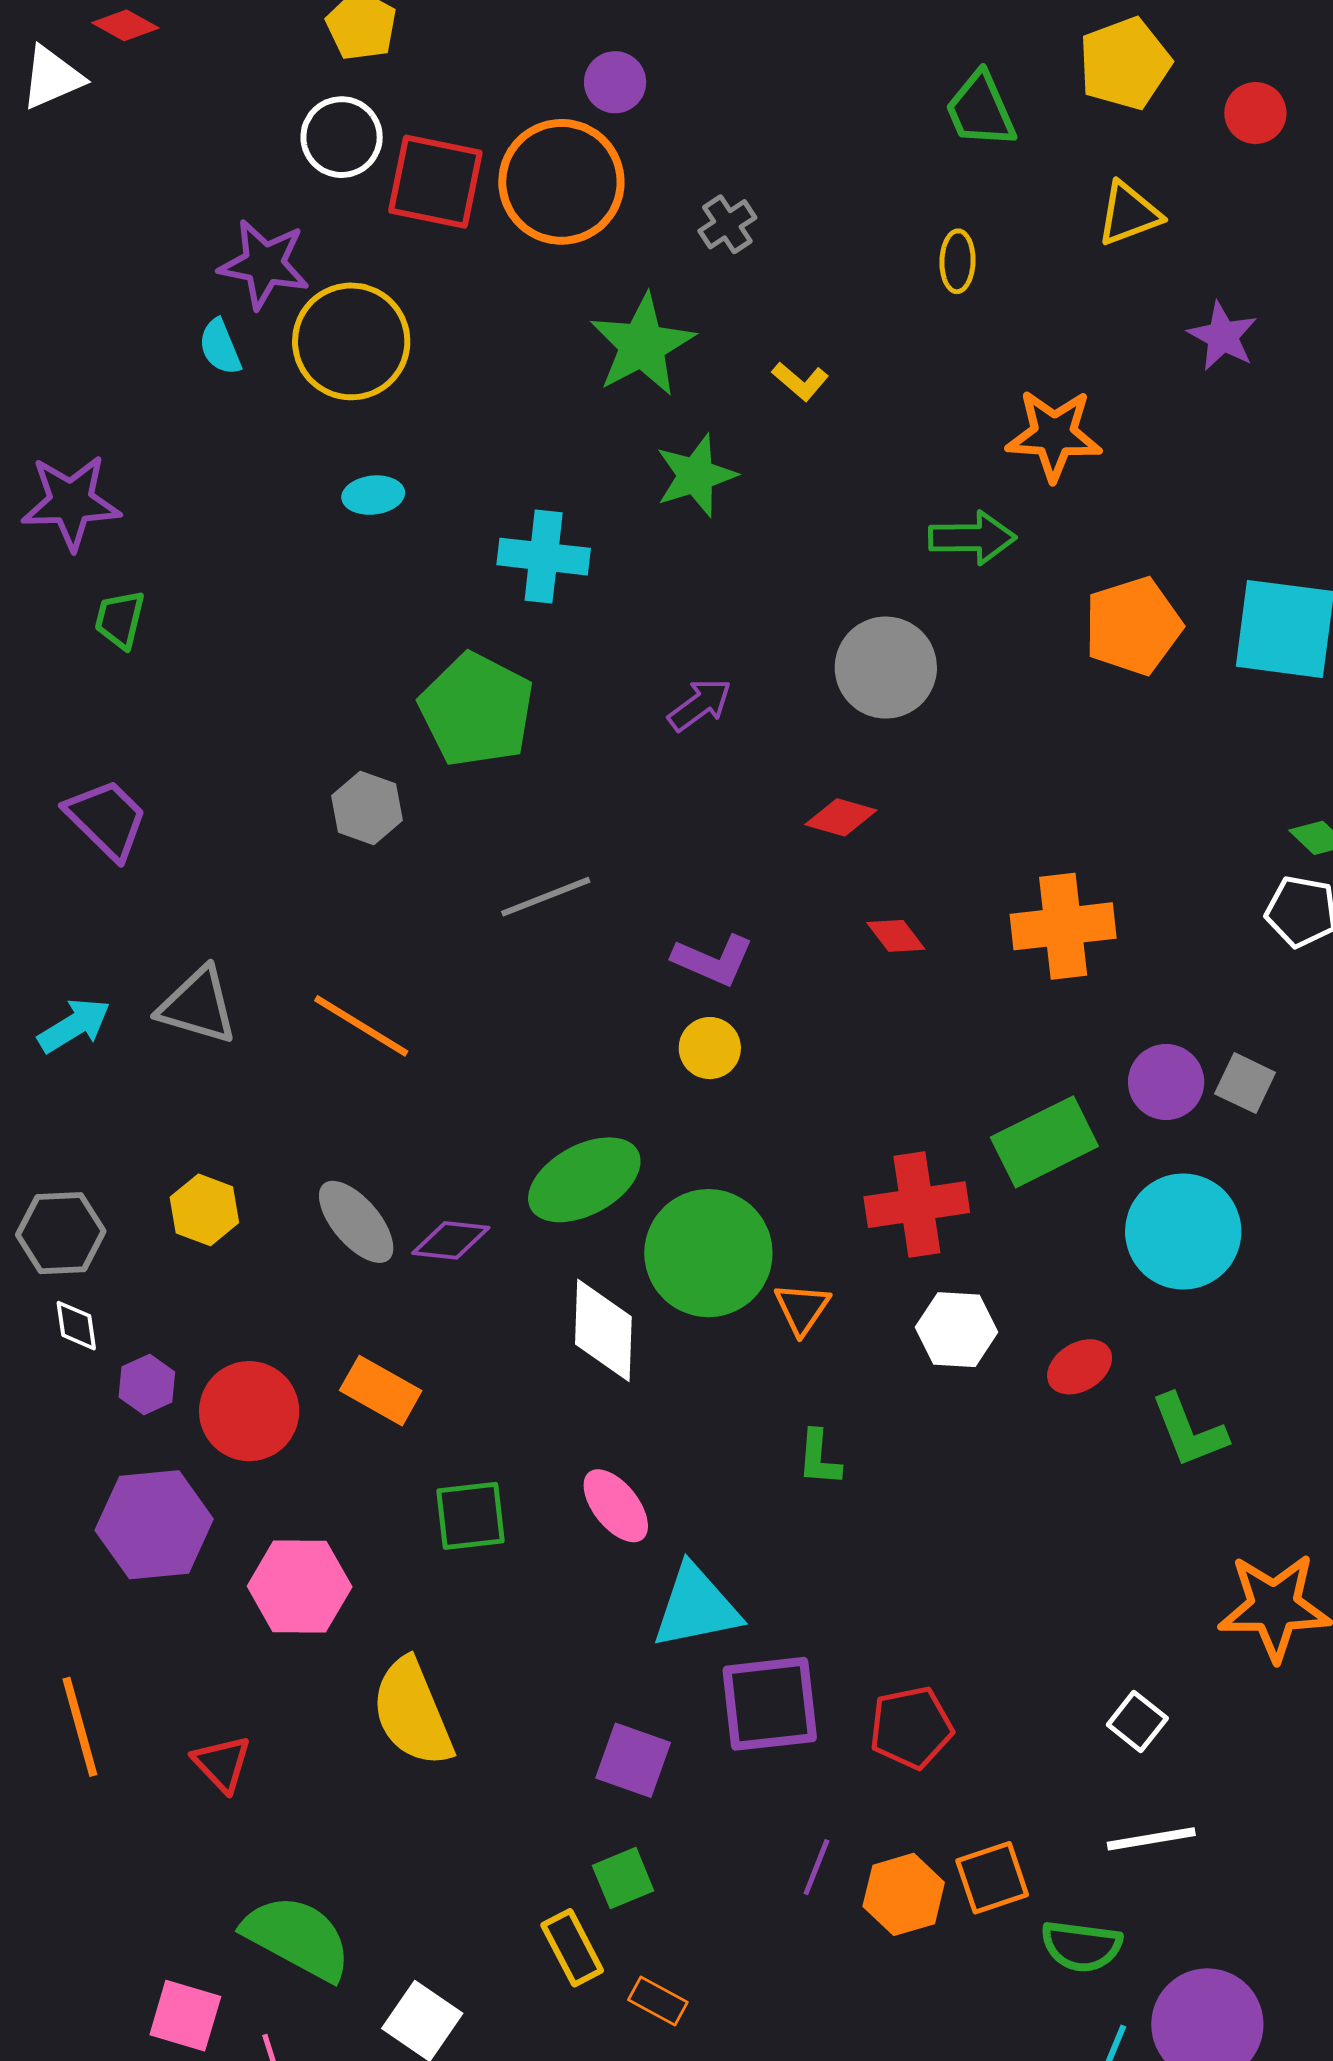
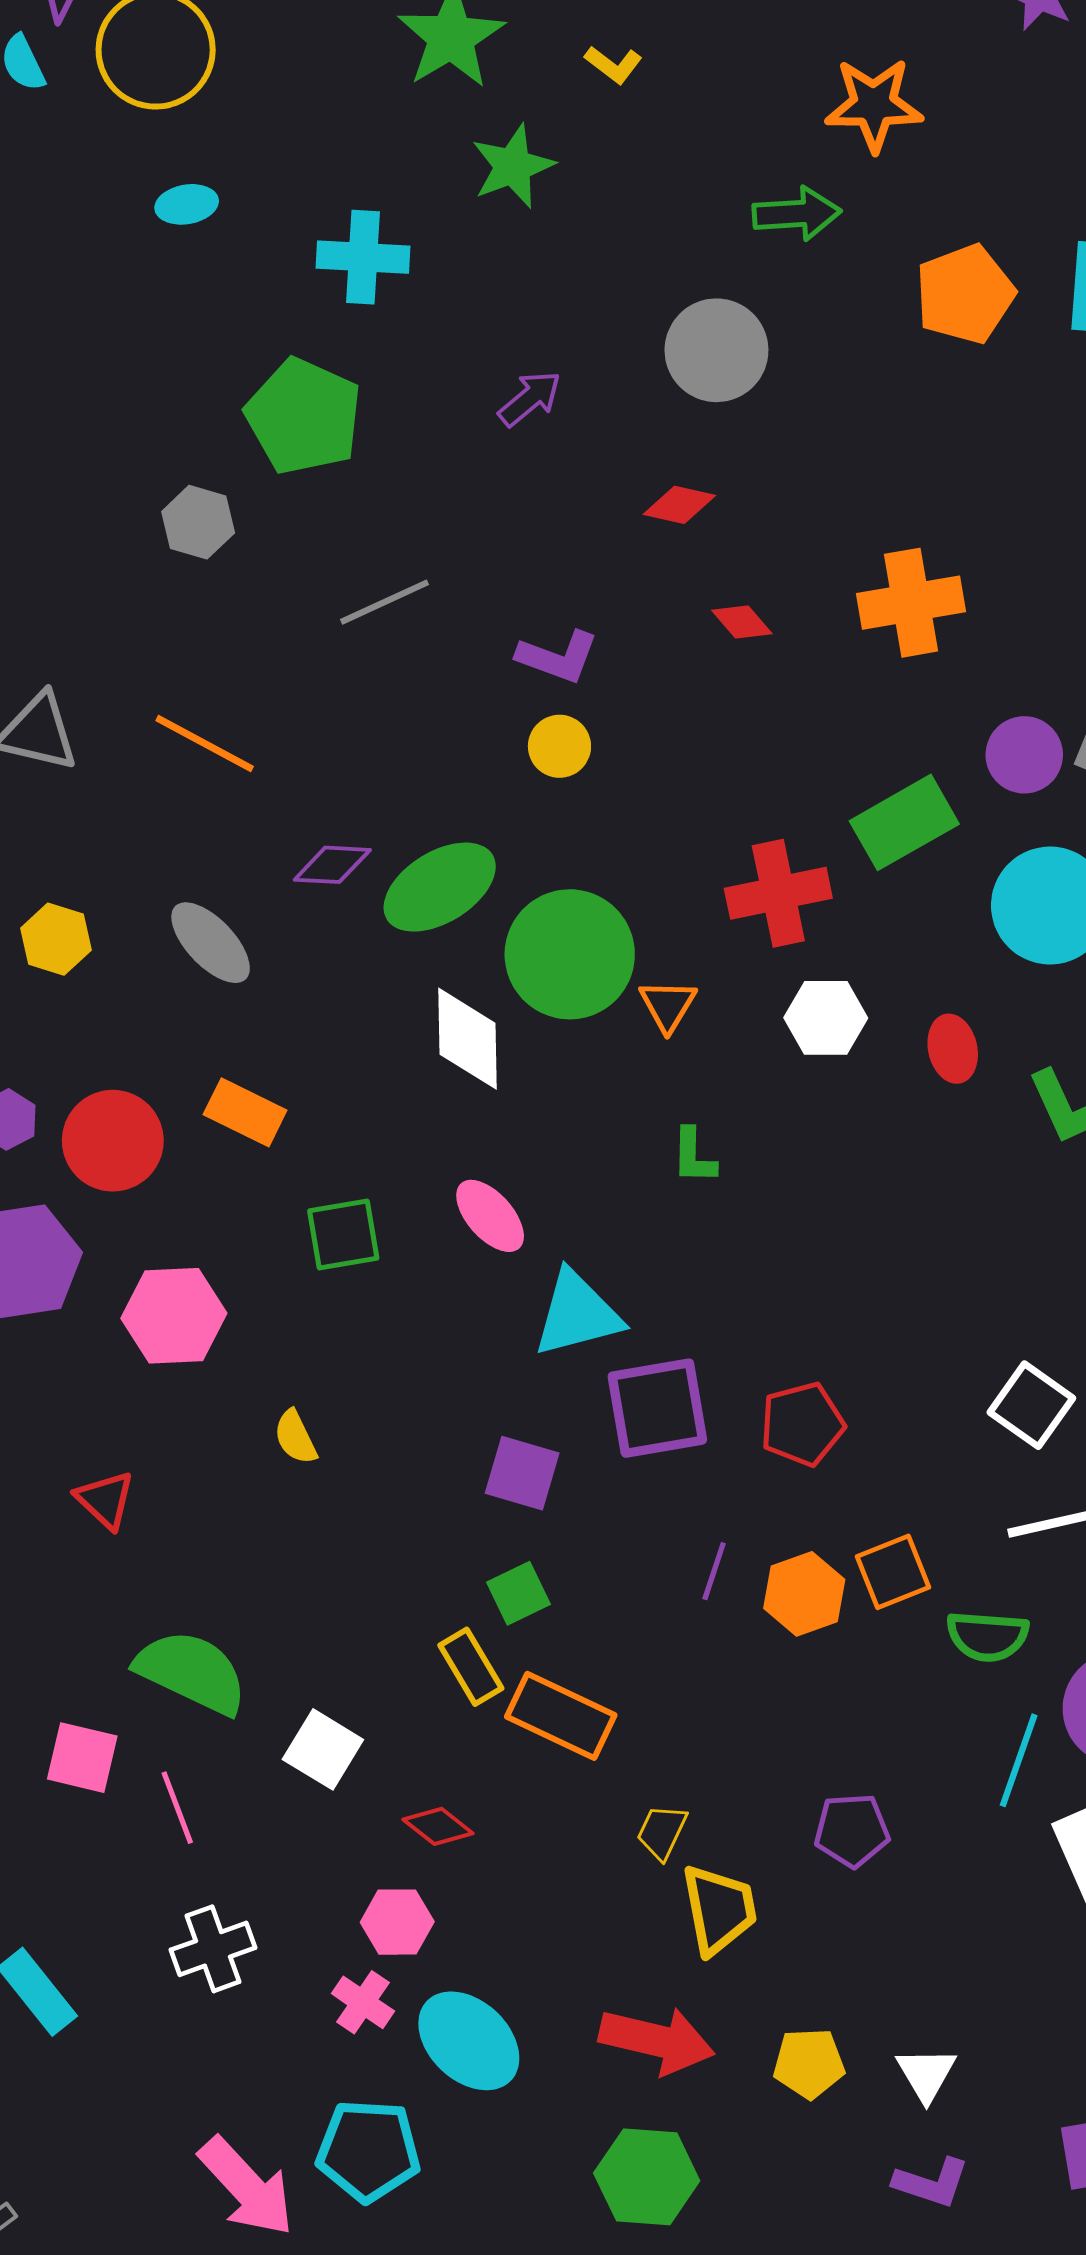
purple diamond: (451, 1240) -> (332, 865), moved
red ellipse: (1080, 1367) -> (953, 1049), turned -68
yellow semicircle: (412, 1712) -> (295, 1437), size x0.5
white square: (1137, 1721) -> (1031, 1405), size x1.4
orange rectangle: (658, 2001) -> (561, 1716), size x1.8

